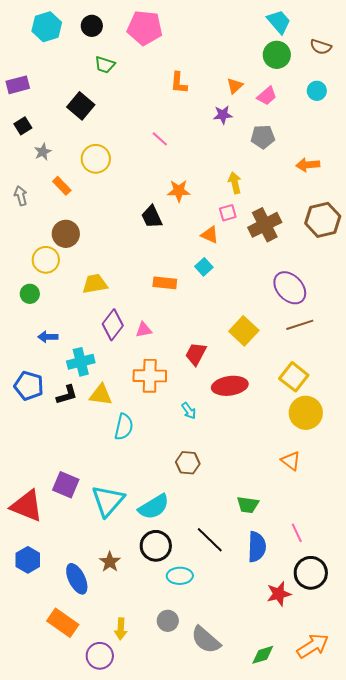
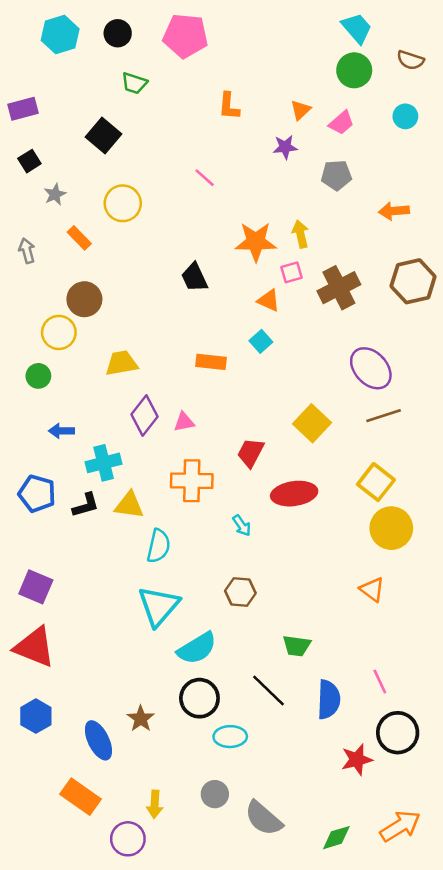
orange star: (179, 191) -> (256, 242), moved, size x1.4
purple square: (66, 485) -> (36, 587), moved
cyan triangle: (108, 501) -> (159, 606), moved
green trapezoid: (248, 505) -> (297, 646), moved

